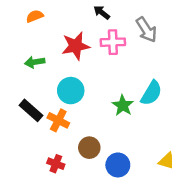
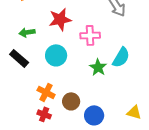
pink cross: (113, 42) -> (90, 35), moved
black rectangle: (31, 110) -> (19, 58), moved
orange cross: (58, 120) -> (46, 92), moved

